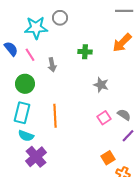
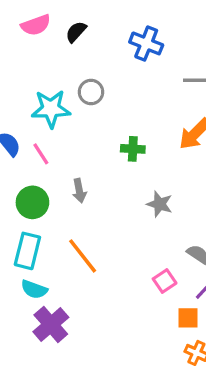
gray arrow: (52, 65) -> (79, 191), moved
orange line: (55, 116) -> (83, 256), turned -35
pink square: (104, 118) -> (165, 281), moved
orange square: (108, 158) -> (188, 318), moved, turned 32

